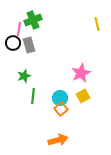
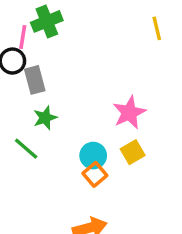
gray rectangle: (29, 45) -> (35, 80), moved
green star: (24, 76) -> (45, 118), moved
green line: (33, 96) -> (26, 149), moved, turned -56

